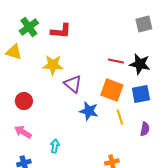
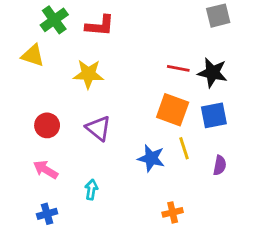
purple triangle: (73, 84) -> (98, 128), moved
blue star: (89, 111) -> (151, 158), moved

